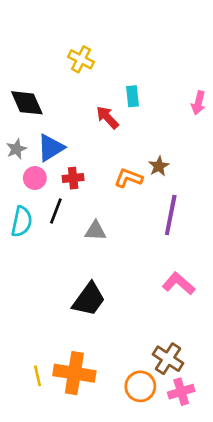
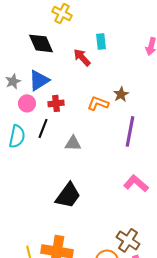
black diamond: (27, 103) -> (41, 43), moved

